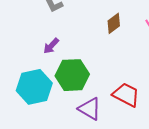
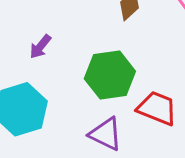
green hexagon: (72, 75) -> (110, 75), moved

